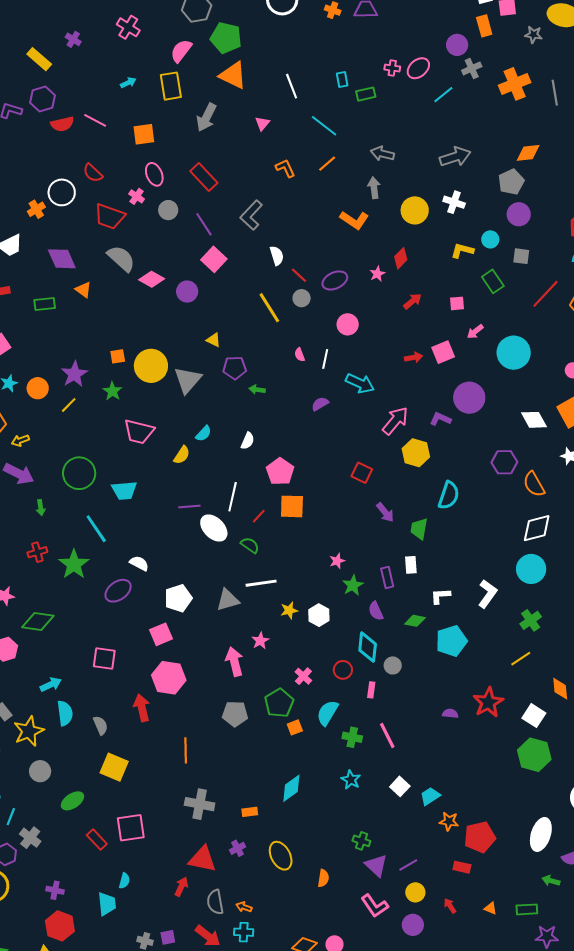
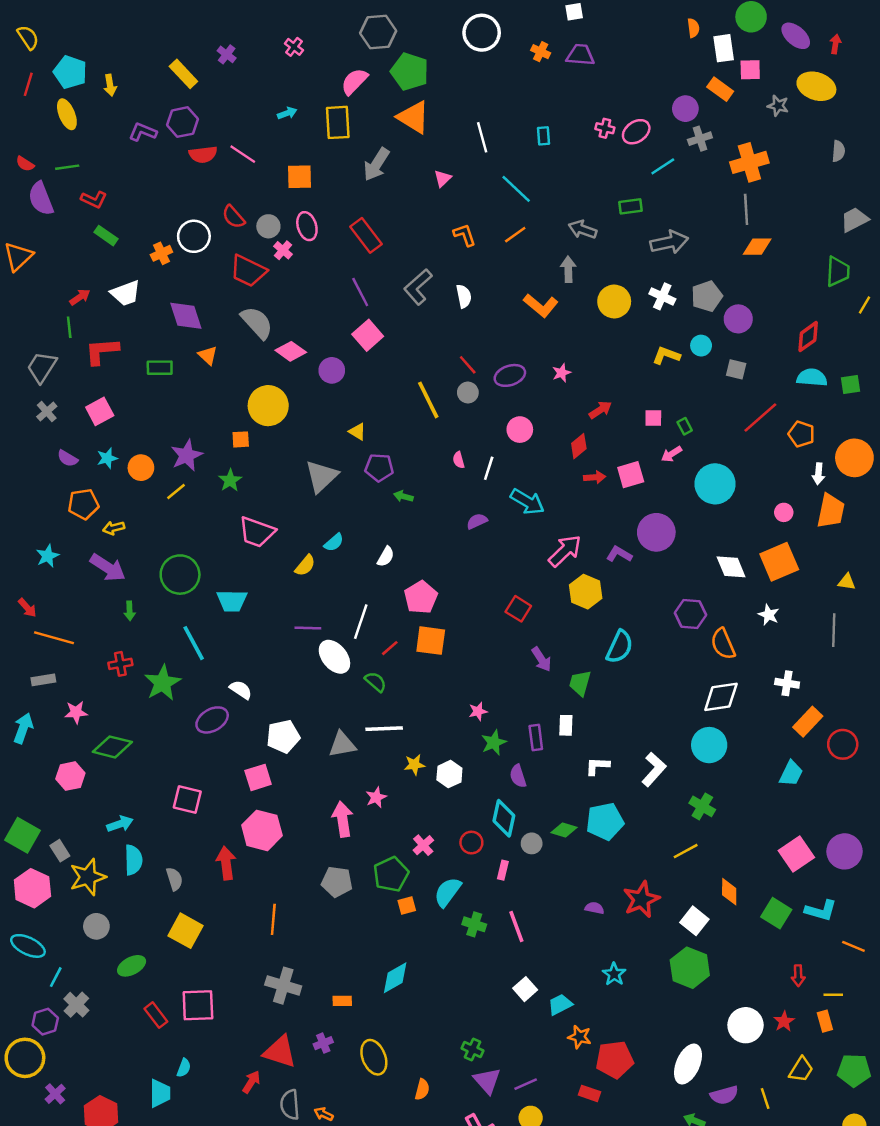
orange rectangle: (484, 26) -> (720, 89), turned -45
pink cross: (128, 27) -> (294, 47), size x0.7
gray line: (555, 93) -> (746, 209), moved
green rectangle: (366, 94) -> (631, 206), moved
gray pentagon: (511, 182) -> (707, 296), moved
gray circle: (168, 210) -> (268, 226), moved
white semicircle: (277, 256) -> (464, 296), moved
red diamond: (401, 258) -> (579, 446), moved
green rectangle: (493, 281) -> (685, 426), moved, size x0.6
yellow circle: (151, 366) -> (268, 406), moved
green cross: (531, 620) -> (702, 806), turned -30
green diamond: (415, 621) -> (564, 830), moved
cyan star: (351, 780) -> (614, 974), moved
purple cross: (55, 890) -> (55, 1094), moved, turned 30

